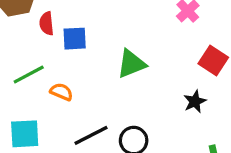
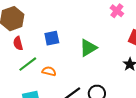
red semicircle: (47, 23) -> (18, 43), moved

